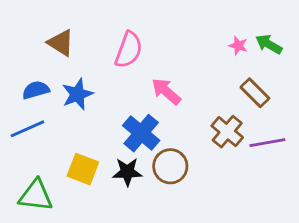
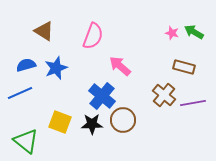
brown rectangle: (255, 93) -> (184, 67), turned -30
green triangle: (36, 195) -> (26, 141), turned 32

